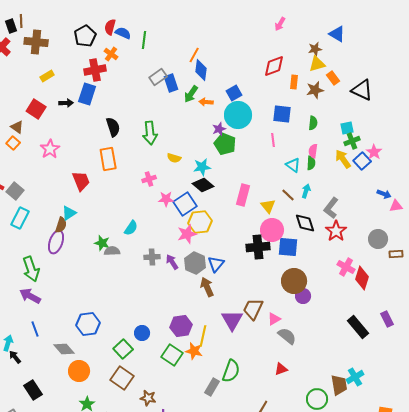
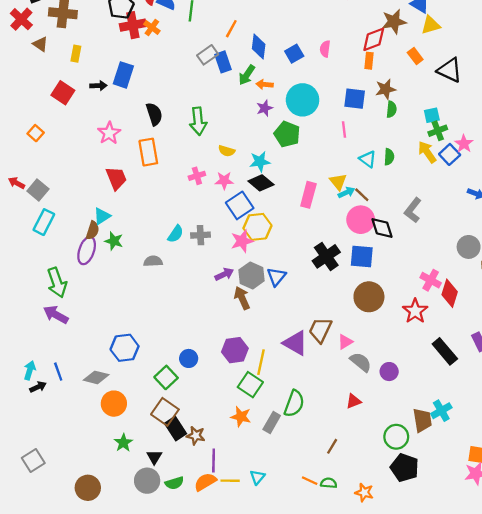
brown star: (315, 49) -> (394, 22), size x1.5
orange line: (194, 55) -> (231, 29), moved
yellow triangle: (317, 64) -> (431, 25), moved
red diamond: (274, 66) -> (374, 39), moved
red cross: (95, 70) -> (133, 25), moved
yellow rectangle: (47, 76) -> (76, 54), turned -48
brown star: (315, 90) -> (386, 89), moved
blue square: (234, 93) -> (294, 54), moved
brown triangle: (17, 127) -> (40, 44), moved
purple star: (219, 129) -> (265, 108), moved
pink star: (50, 149) -> (109, 133), moved
pink semicircle: (313, 151) -> (325, 49), moved
cyan arrow: (306, 191) -> (346, 192), moved, turned 48
pink star: (166, 199) -> (224, 181), moved
yellow triangle: (268, 206) -> (338, 182), moved
pink circle: (272, 230) -> (361, 220), moved
red star: (336, 231) -> (415, 311), moved
green star: (102, 243) -> (114, 241), moved
black cross: (258, 247) -> (326, 256), turned -30
gray cross: (152, 257) -> (200, 235), moved
purple arrow: (172, 262) -> (224, 274), turned 98
brown arrow: (207, 287) -> (242, 298), moved
purple circle: (303, 296) -> (389, 372), moved
purple triangle: (232, 320) -> (295, 343), turned -30
blue line: (35, 329) -> (58, 372), moved
gray diamond: (64, 349) -> (96, 377), turned -35
orange star: (194, 351) -> (241, 417), moved
green square: (172, 355) -> (250, 385), moved
black arrow: (15, 357) -> (38, 387), turned 104
black rectangle: (33, 390) -> (176, 428), moved

